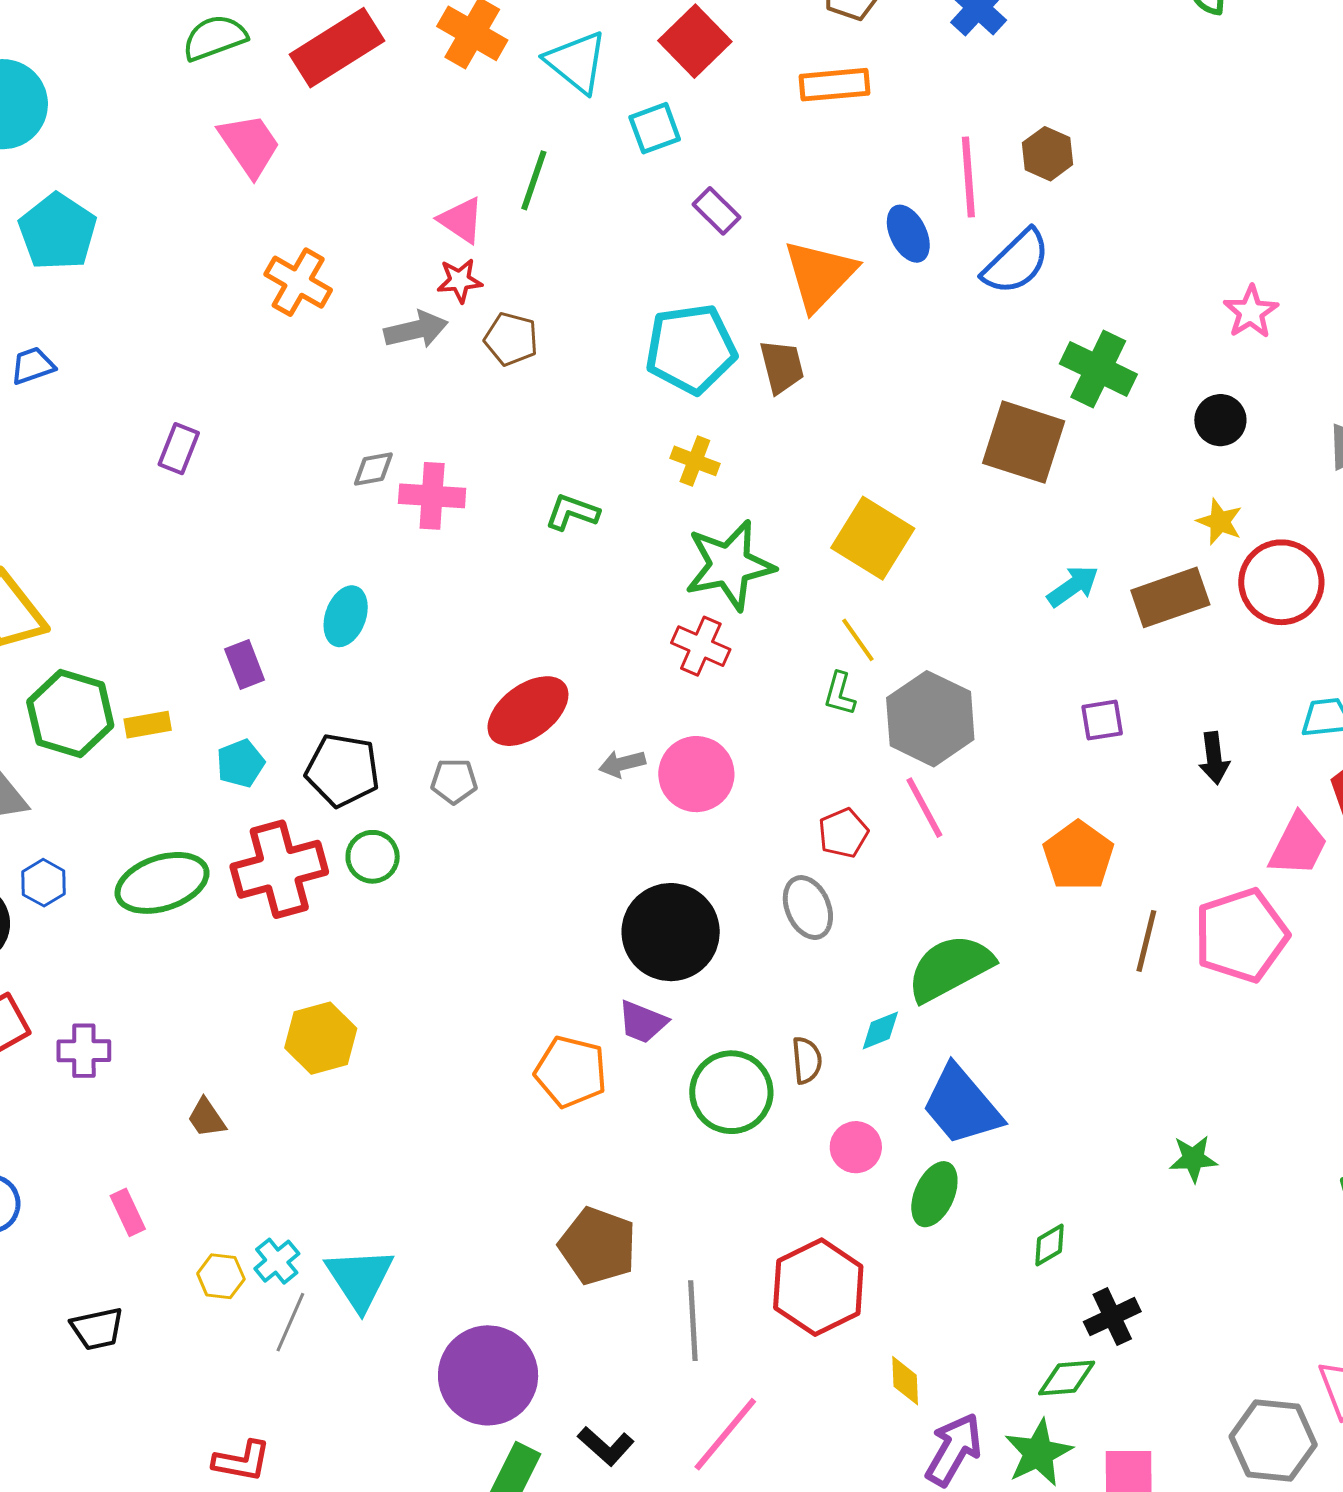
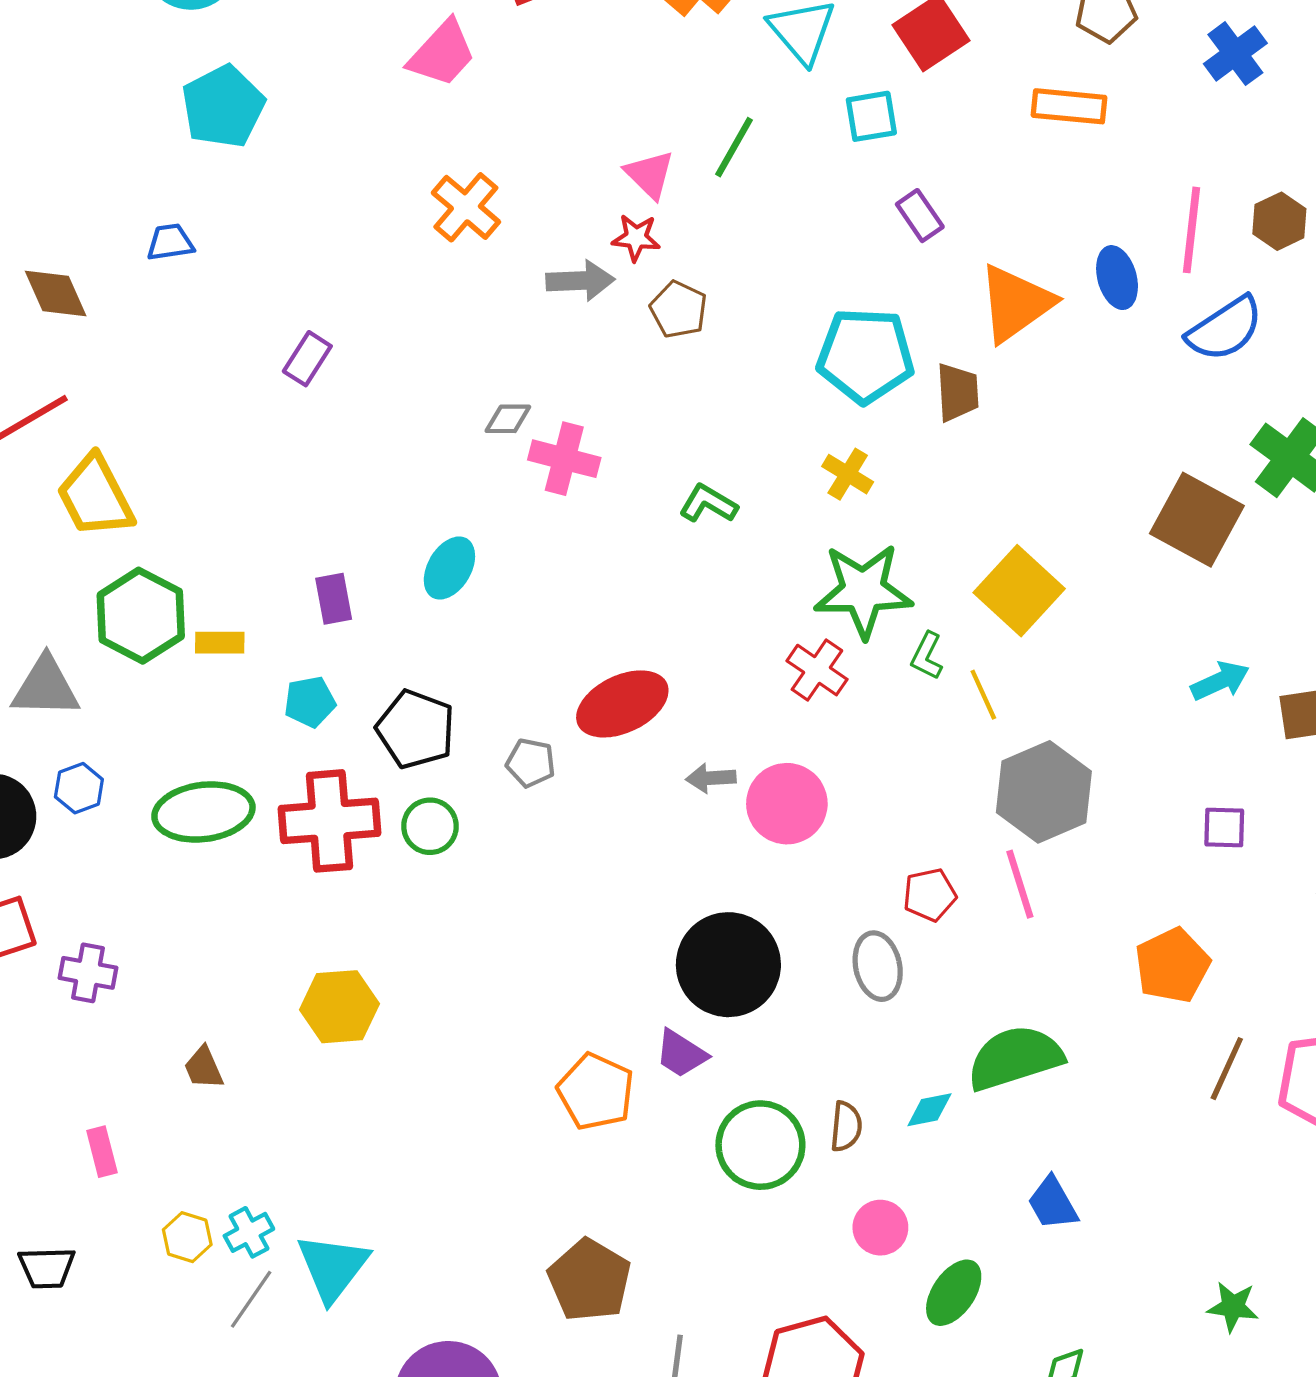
pink trapezoid: (250, 145) -> (442, 53), turned 66
green L-shape: (840, 694) -> (927, 656), moved
blue trapezoid: (961, 1105) -> (1053, 1203), moved, size x0.6

